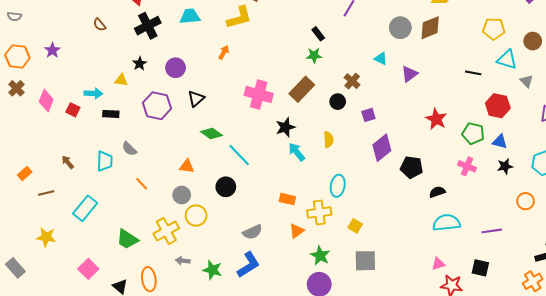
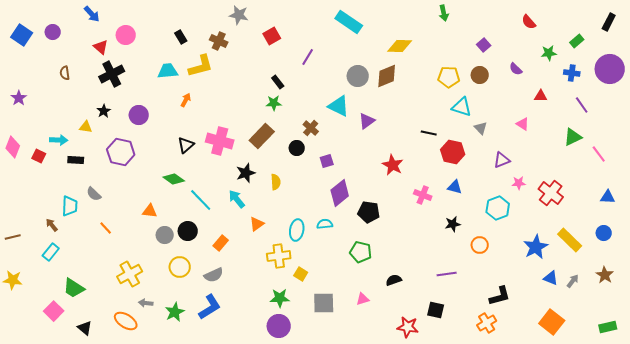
cyan trapezoid: (190, 16) -> (168, 71), moved
brown semicircle: (100, 25) -> (65, 73), turned 32
brown circle: (533, 41) -> (480, 75), moved
cyan triangle: (381, 58) -> (339, 106), size x1.6
black line: (473, 73) -> (429, 133), moved
black triangle: (196, 99) -> (186, 145), moved
green pentagon: (473, 133) -> (361, 252), moved
yellow semicircle: (328, 140) -> (276, 182), moved
cyan arrow: (297, 152) -> (237, 199), moved
brown arrow: (68, 162) -> (52, 225), moved
pink cross: (467, 166) -> (423, 195), moved
black star: (505, 166) -> (453, 224), moved
black semicircle: (437, 192) -> (394, 280), moved
gray circle: (182, 195) -> (165, 235), moved
orange rectangle: (287, 199) -> (221, 243), moved, turned -63
cyan rectangle: (85, 208) -> (51, 252), size x0.7
yellow circle: (196, 216) -> (180, 267), moved
cyan semicircle: (446, 223) -> (325, 224), moved, size x0.6
yellow square: (355, 226) -> (301, 274), moved
orange triangle: (297, 231) -> (257, 224), moved
green trapezoid: (127, 239) -> (74, 288), moved
green star: (320, 256) -> (280, 298), turned -30
pink triangle: (438, 264) -> (363, 299), moved
green star: (212, 270) -> (175, 312), turned 30
orange ellipse: (149, 279) -> (126, 321), moved, turned -50

